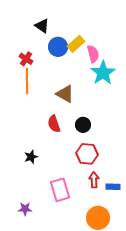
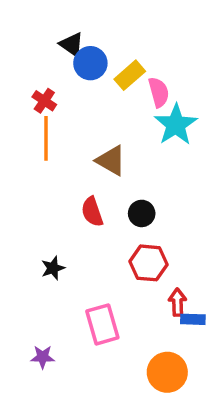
blue circle: (58, 47) -> (90, 63), moved
red arrow: (94, 180) -> (178, 302), moved

